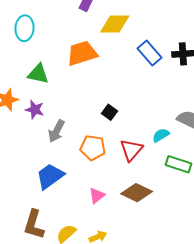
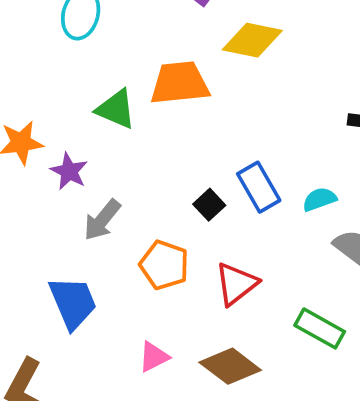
blue rectangle: (150, 53) -> (259, 187), moved
green triangle: (38, 74) -> (116, 109), moved
cyan semicircle: (161, 135) -> (319, 199), moved
blue trapezoid: (50, 176) -> (73, 303), turned 92

